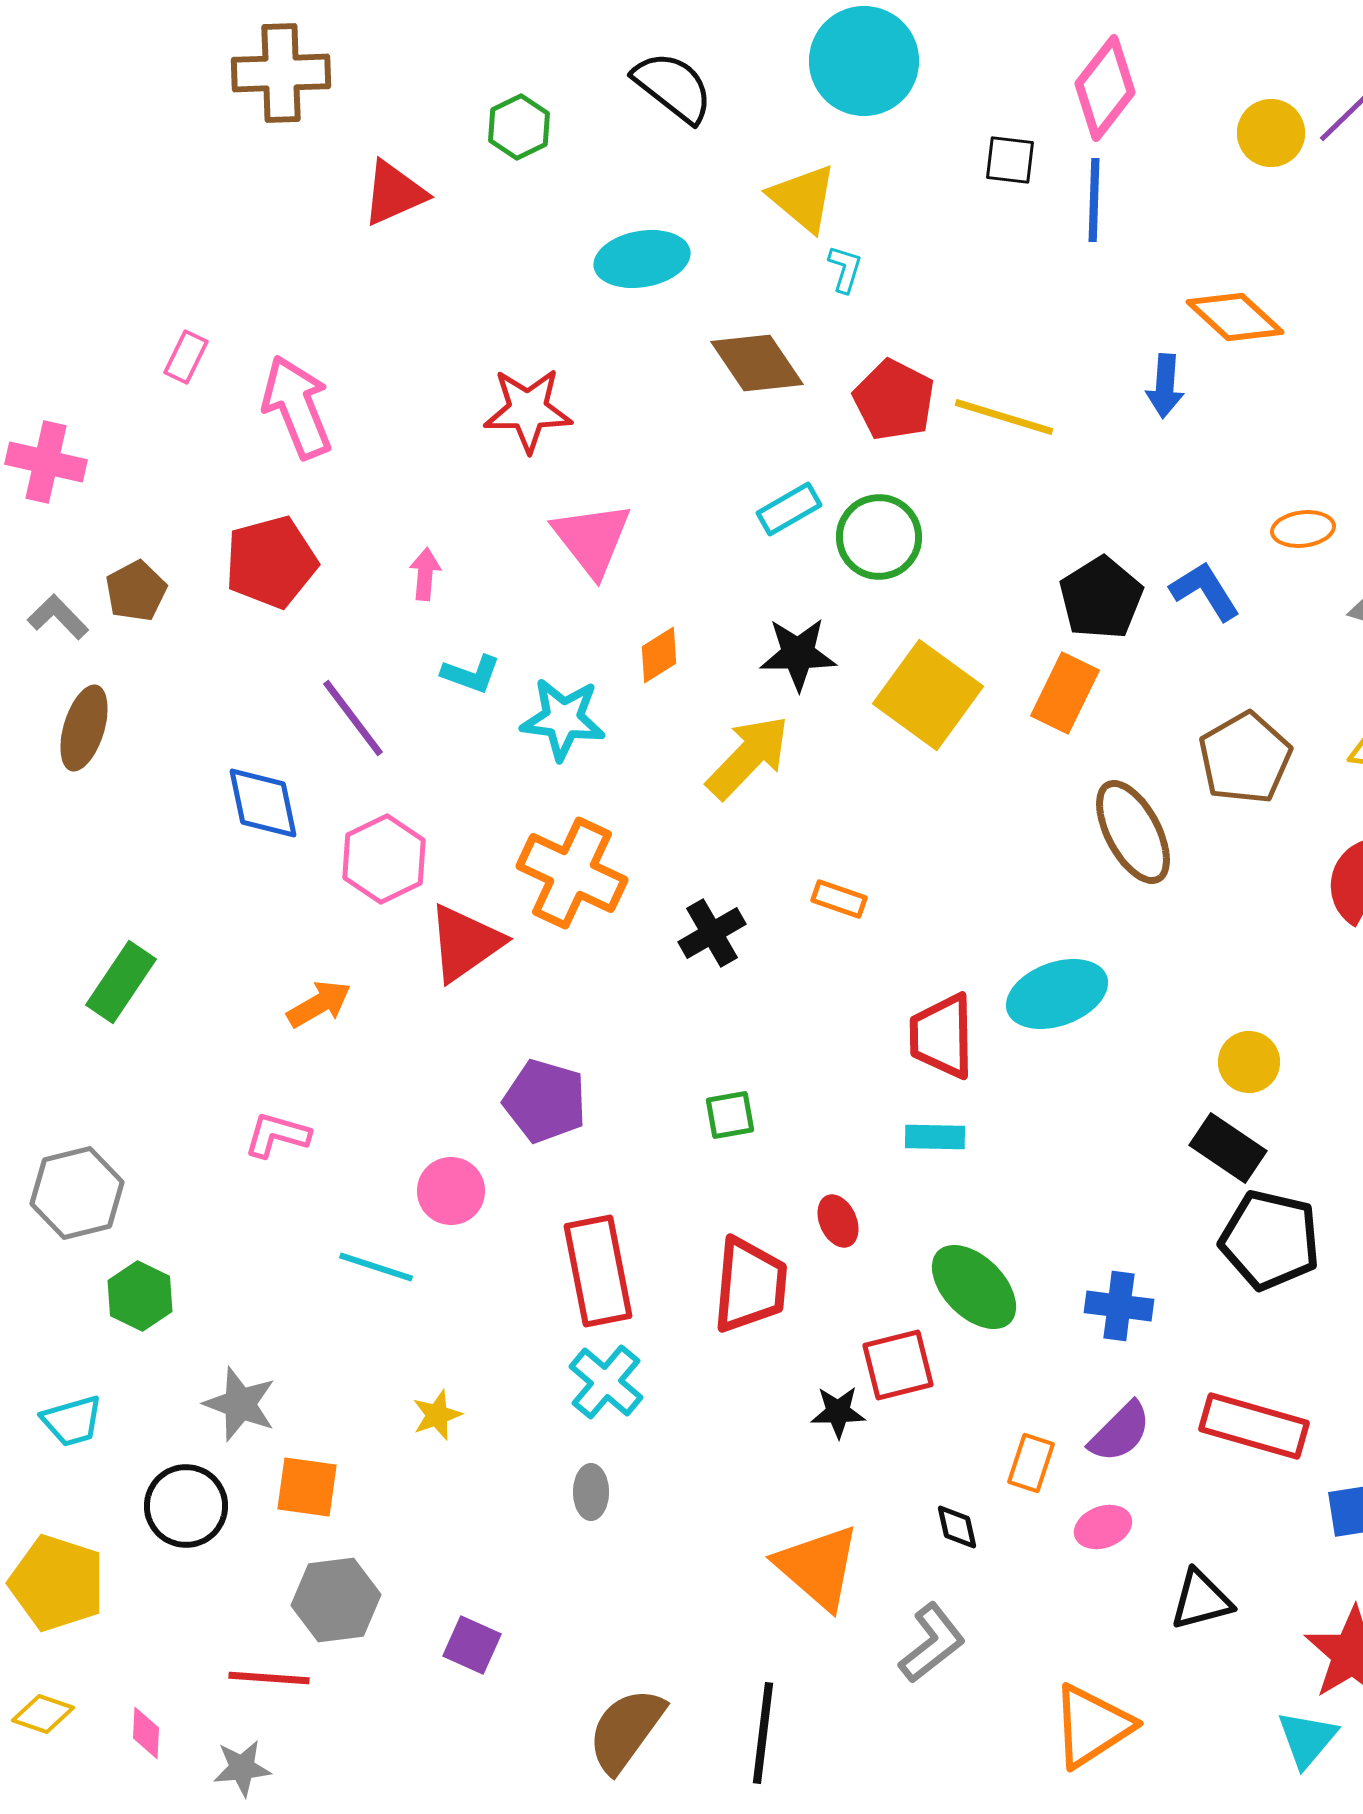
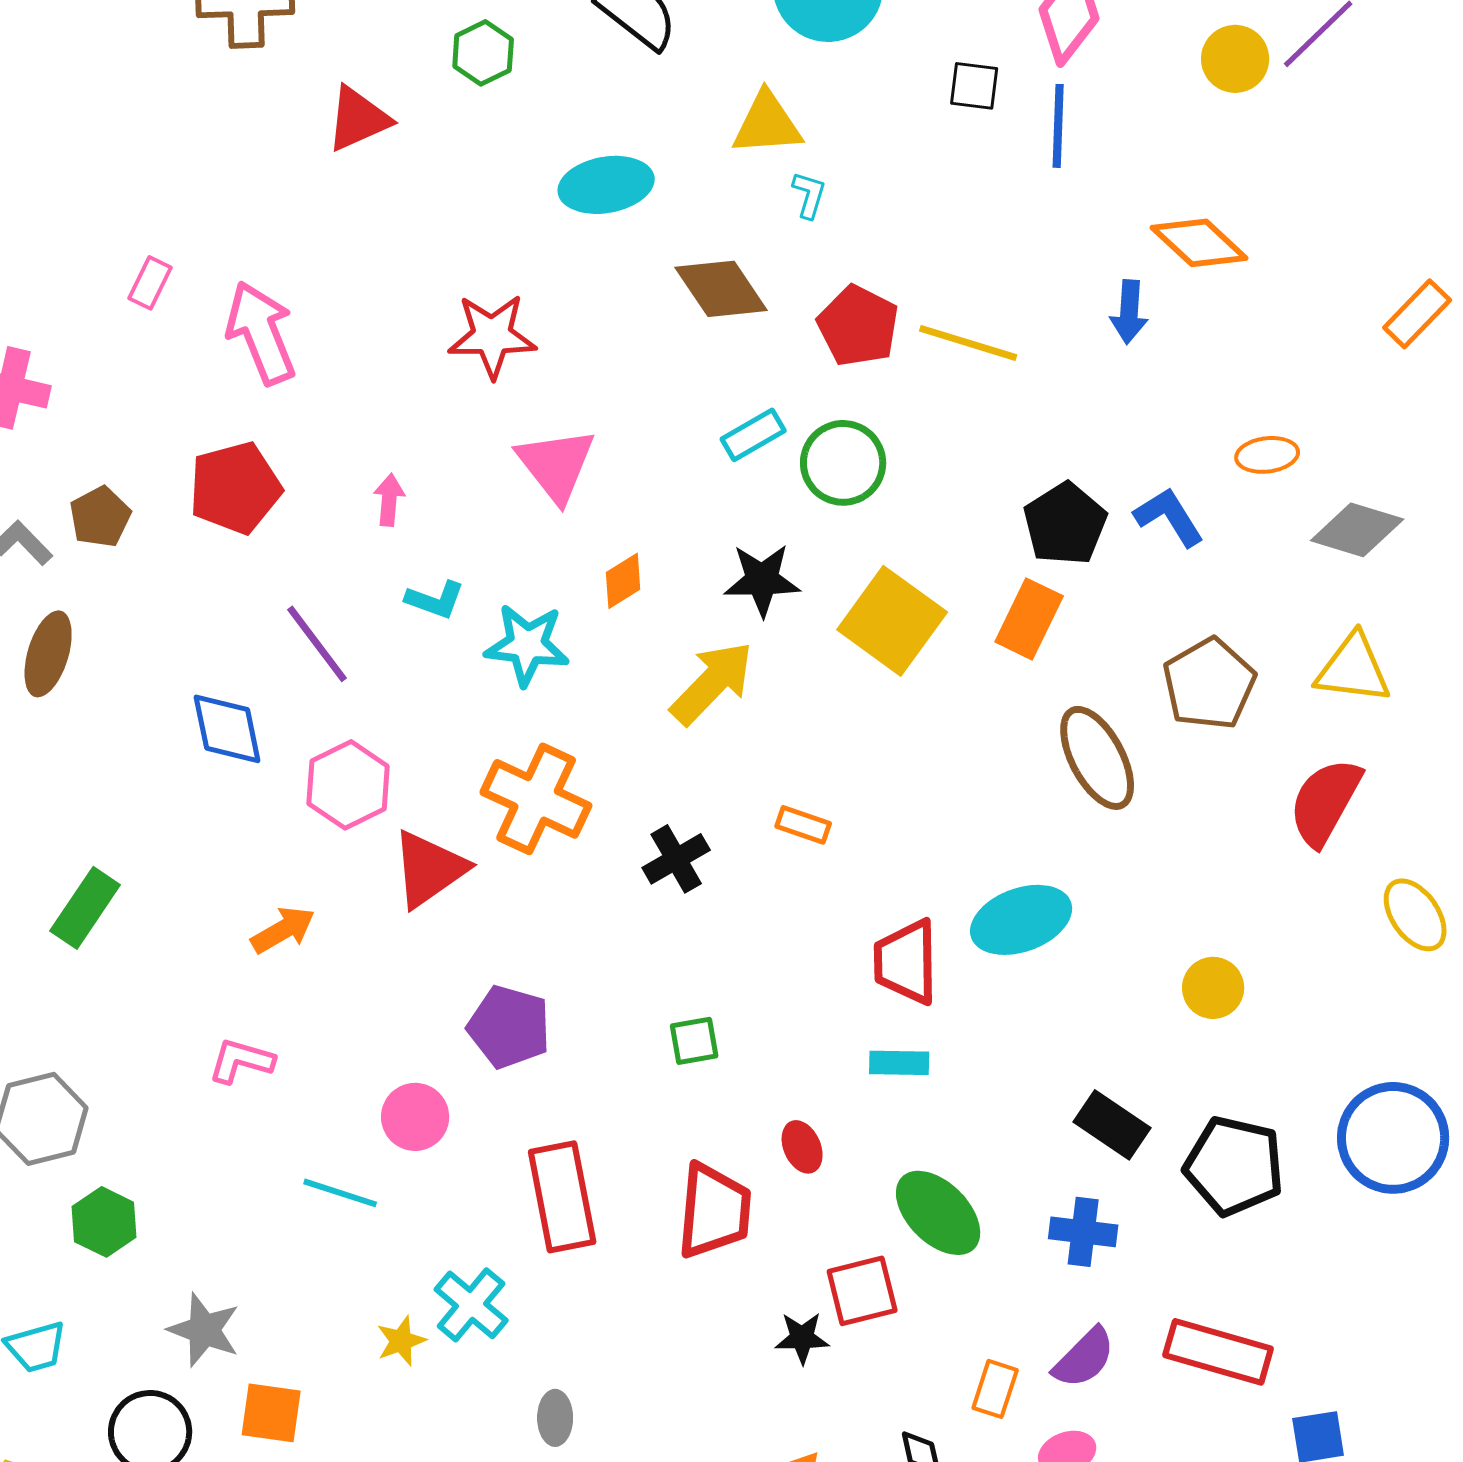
yellow triangle: (803, 198) -> (767, 124), turned -44
black rectangle: (1228, 1148) -> (1112, 1125), moved
cyan cross: (606, 1382) -> (471, 1305), moved

